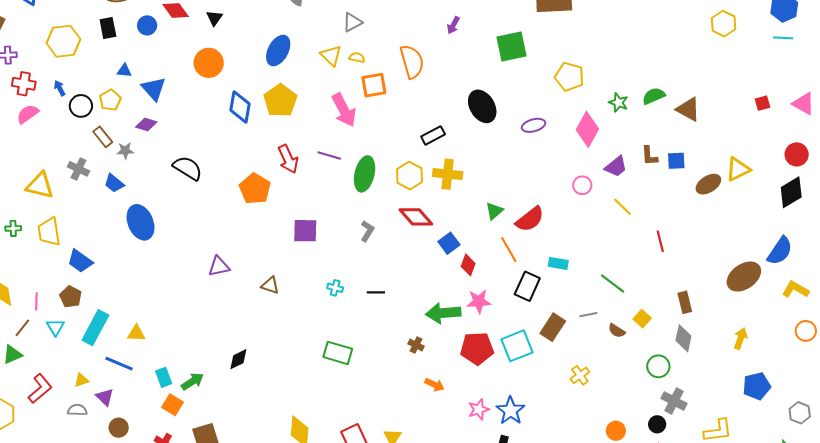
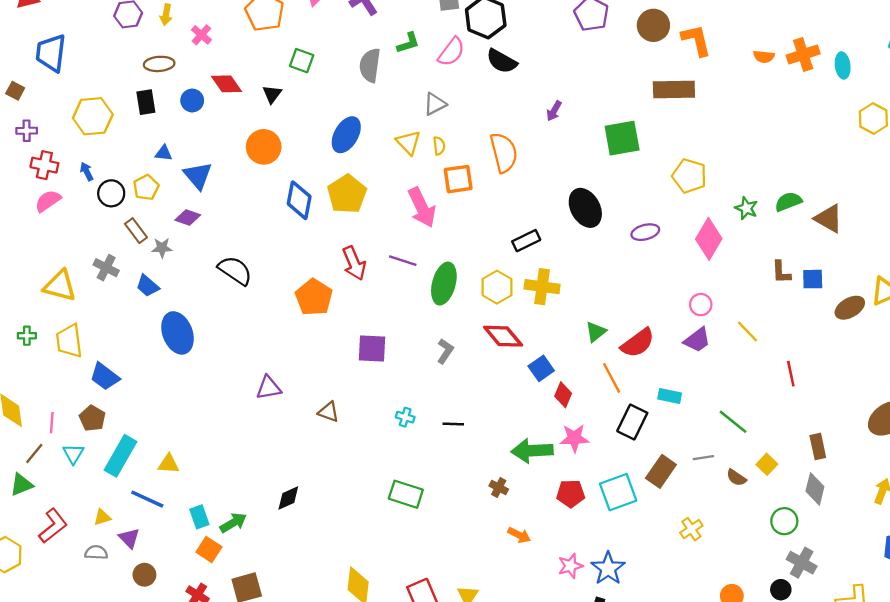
yellow semicircle: (357, 58) -> (439, 146), turned 70
purple trapezoid: (616, 167) -> (697, 340), moved
red pentagon: (477, 348) -> (571, 494), size x0.7

